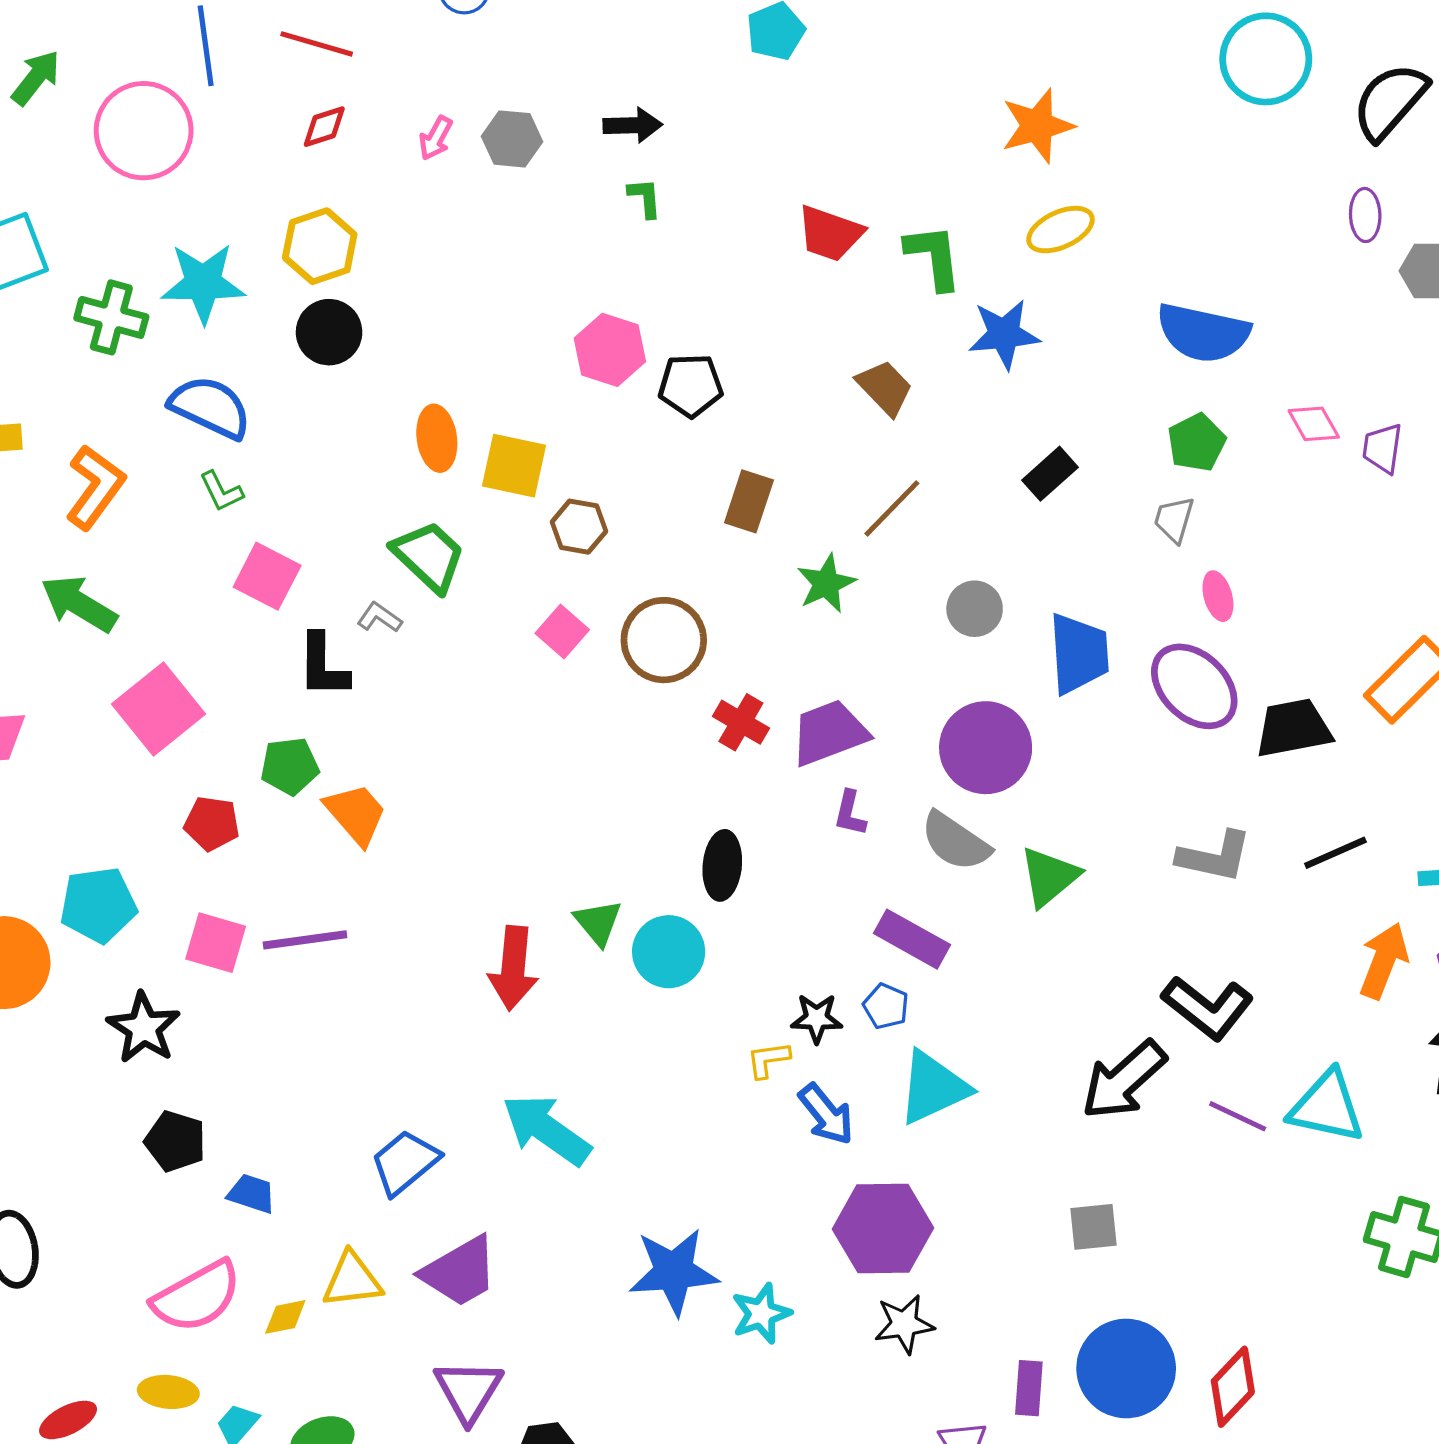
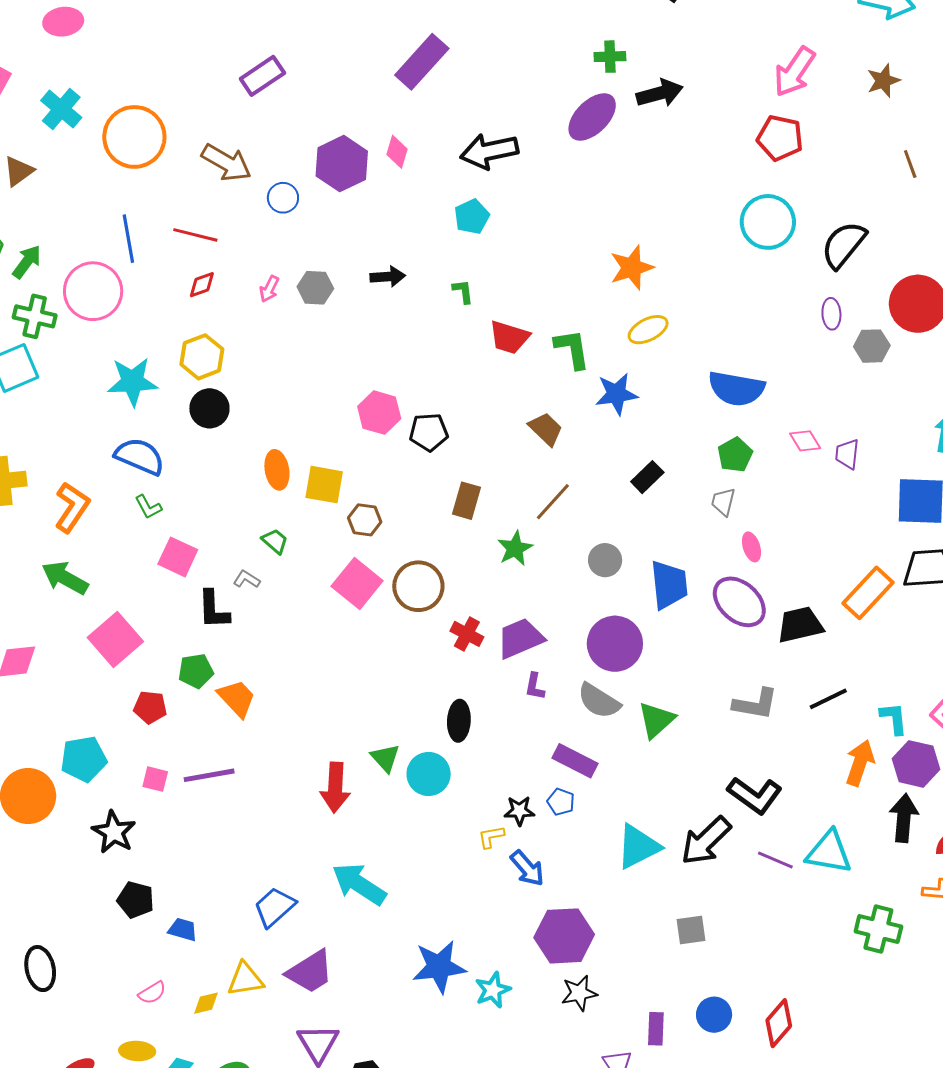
green L-shape: (645, 198) -> (463, 291), moved
green cross: (111, 317) -> (35, 316), moved
green trapezoid: (429, 556) -> (275, 541), size x0.6
pink square: (562, 632) -> (357, 584), size x1.6
pink square: (216, 943) -> (155, 779), size x0.7
cyan triangle: (933, 1088) -> (638, 847), moved
pink semicircle: (197, 1297) -> (152, 993), size x0.5
blue circle: (1126, 1368) -> (714, 1015), size x0.6

